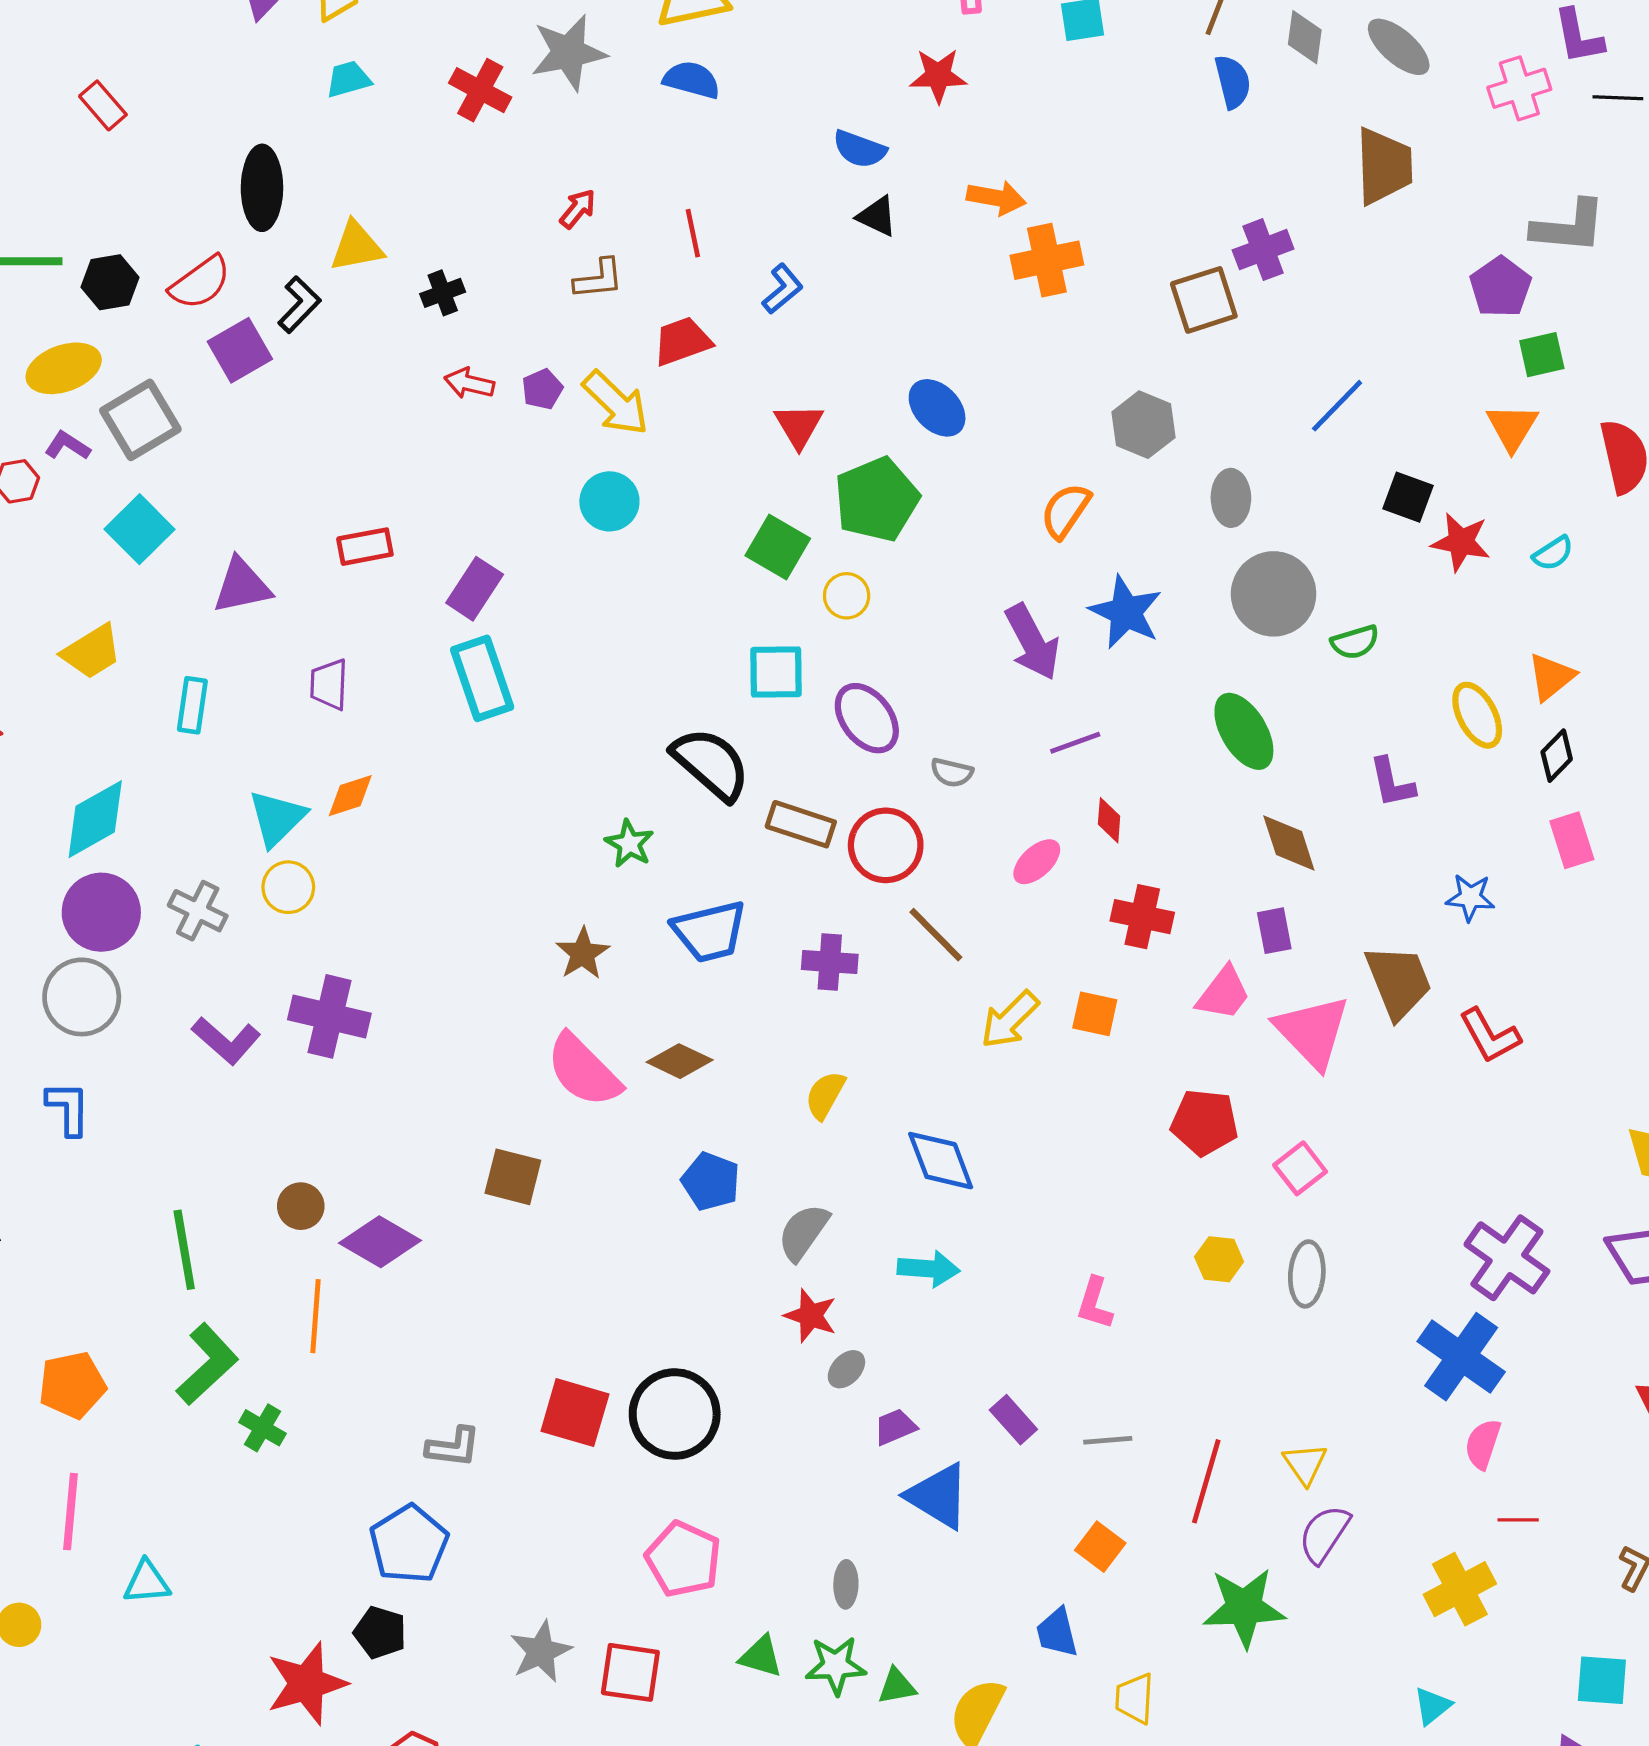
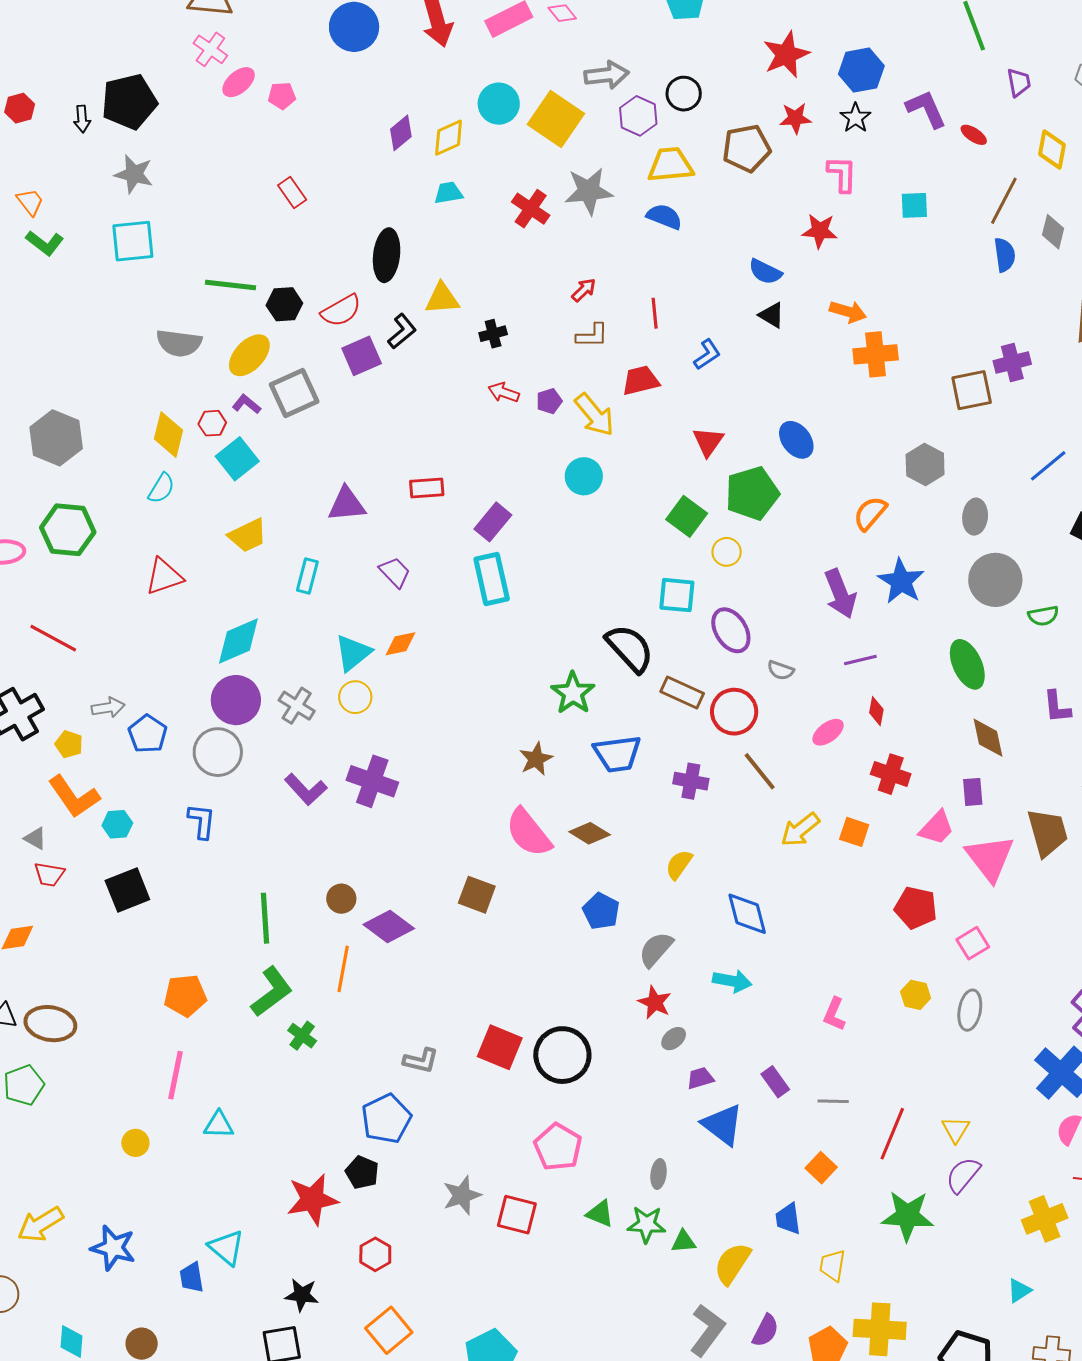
yellow ellipse: (64, 368) -> (249, 355), turned -33
cyan square: (139, 529) -> (237, 459), moved
purple trapezoid: (329, 684) -> (395, 572), turned 128
green star: (629, 844) -> (573, 693), size x1.4

